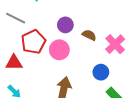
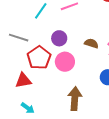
purple circle: (65, 25) -> (59, 38), moved

